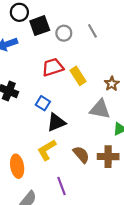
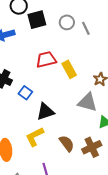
gray circle: (64, 33) -> (67, 22), moved
blue square: (43, 103) -> (25, 93), moved
brown cross: (108, 157) -> (92, 147), turned -30

